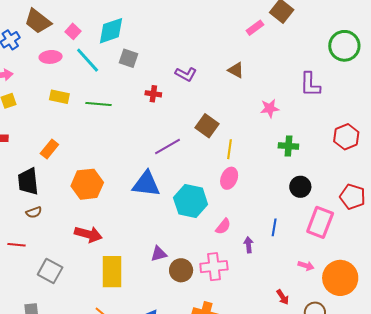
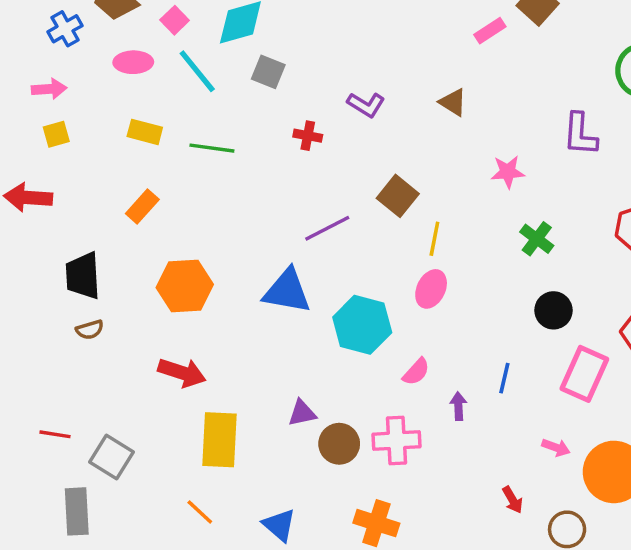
green cross: (288, 146) -> (537, 239), turned 30
orange rectangle: (49, 149) -> (142, 207), moved
red line: (16, 245) -> (55, 434), moved
gray square: (50, 271) -> (111, 457), moved

